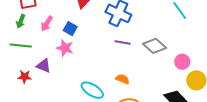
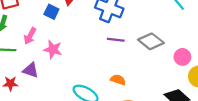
pink arrow: (47, 24) -> (30, 36), moved
blue square: (70, 29) -> (51, 12), moved

